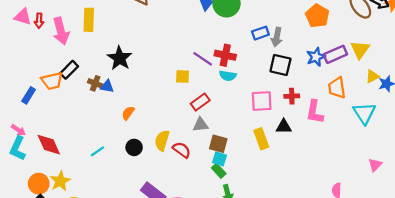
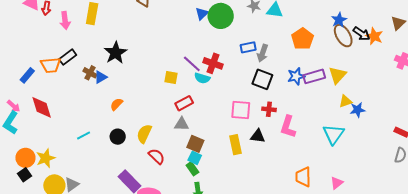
pink arrow: (61, 31) -> (65, 21), size x0.7
cyan semicircle: (228, 76) -> (202, 78), moved
blue triangle: (107, 86) -> (101, 77), turned -48
orange trapezoid: (337, 88) -> (303, 177), moved
red diamond: (49, 145) -> (42, 107), moved
red semicircle: (182, 150) -> (157, 156), moved

